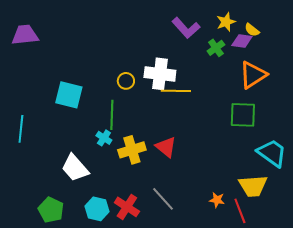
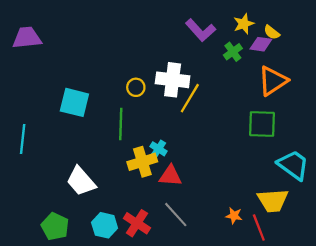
yellow line: (176, 91) -> (190, 98), turned -60
cyan cross: (104, 138) -> (158, 149), moved
red triangle: (166, 147) -> (170, 176), moved, turned -35

